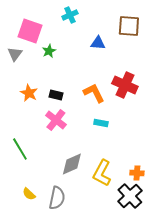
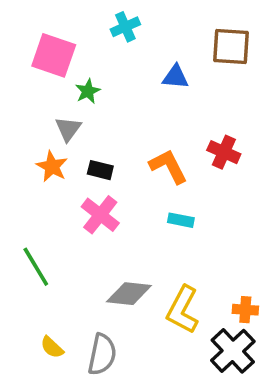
gray triangle: (15, 54) -> (68, 129), moved
red cross: (125, 85) -> (224, 152), size x0.7
gray diamond: (72, 164) -> (129, 294), turned 30

